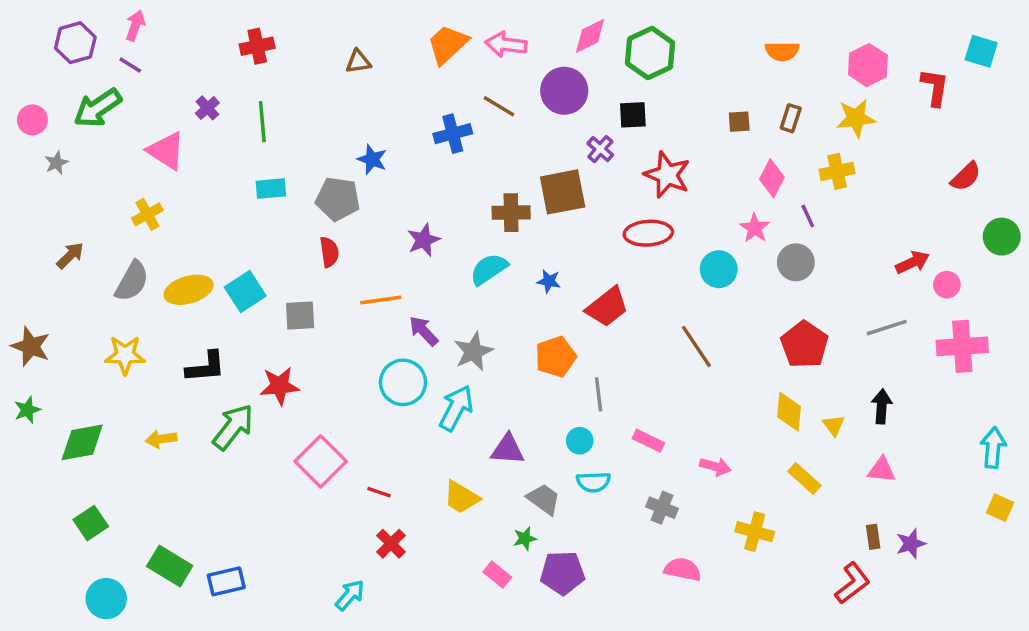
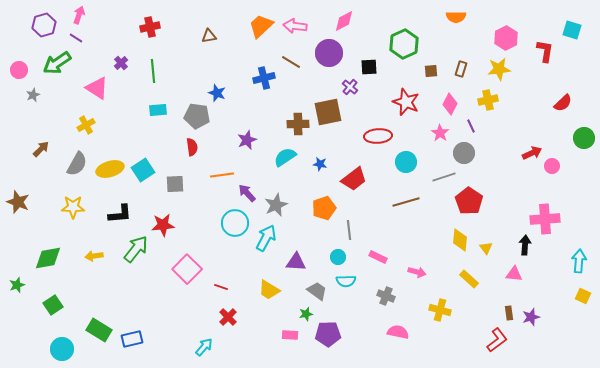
orange semicircle: (782, 51) -> (456, 17), moved
green hexagon: (650, 53) -> (404, 44), moved
red star: (667, 175) -> (406, 102), moved
cyan circle: (719, 269) -> (406, 162), moved
gray line: (887, 328) -> (444, 177), moved
brown line: (696, 346) -> (406, 202), turned -72
pink cross: (962, 346) -> (545, 219), moved
black arrow: (882, 406) -> (525, 245), moved
green star: (27, 410) -> (17, 285), moved
pink rectangle: (497, 575) -> (290, 335), turned -35

